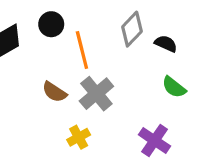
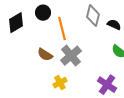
gray diamond: (132, 29) -> (93, 16), turned -30

